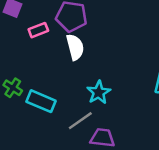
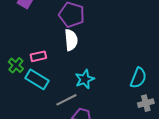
pink rectangle: (38, 30) -> (38, 56), moved

